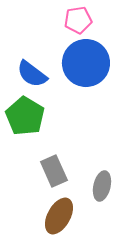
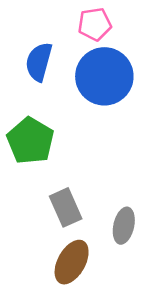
blue semicircle: (32, 74) -> (39, 62), moved, turned 68

